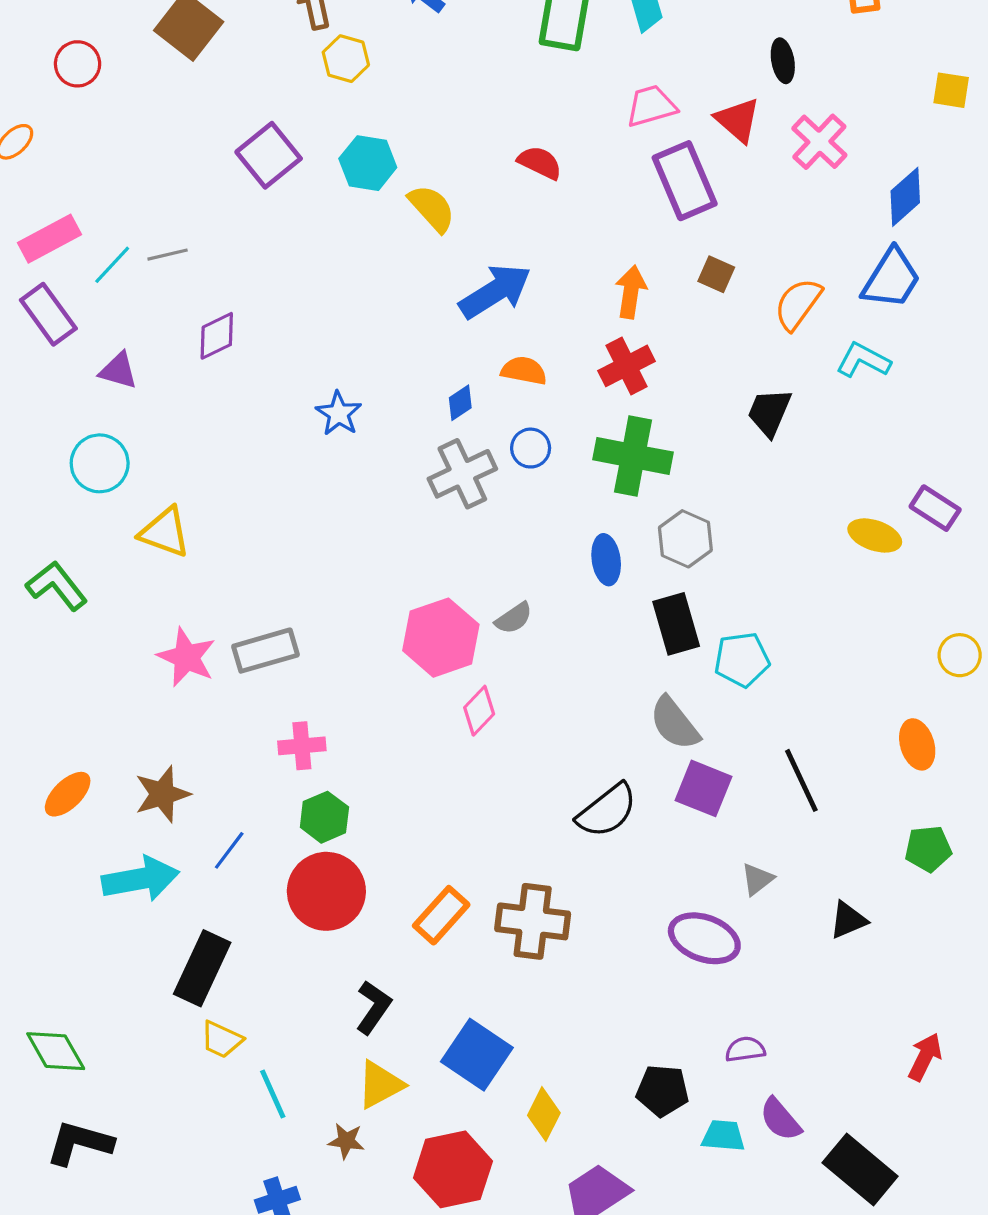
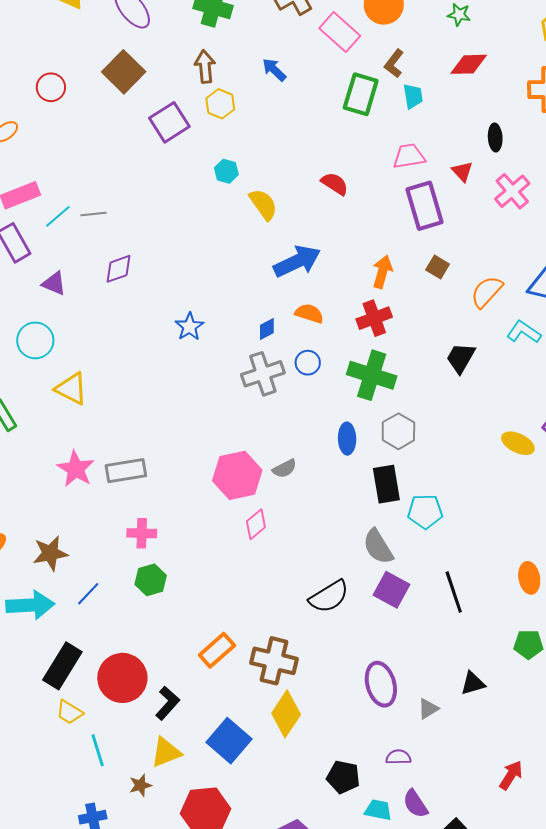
red triangle: (738, 120) -> (462, 171), size x0.7
purple square: (269, 155) -> (169, 122), moved
cyan hexagon: (368, 163) -> (226, 171), size x0.7
gray triangle: (757, 879) -> (428, 709), moved
red circle: (326, 891) -> (122, 678), moved
purple ellipse: (704, 938) -> (381, 684), turned 48
yellow diamond: (544, 1114) -> (286, 714), moved, size x1.4
brown star: (346, 1141) -> (140, 785), turned -30

